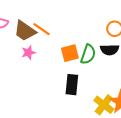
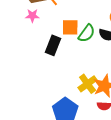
black rectangle: (72, 85) -> (53, 45), moved

